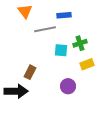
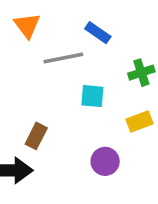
blue rectangle: (64, 15) -> (98, 33), turned 40
green cross: (80, 43) -> (141, 73), moved

